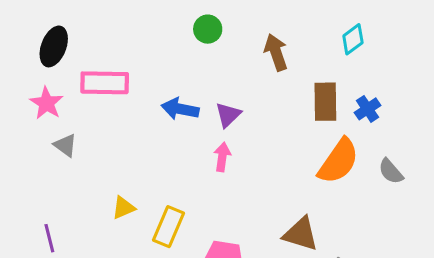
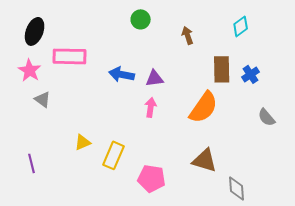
brown arrow: (276, 52) -> (188, 35), size x0.7
purple triangle: (228, 115) -> (155, 78), turned 36
orange semicircle: (338, 161) -> (204, 107), moved

